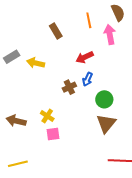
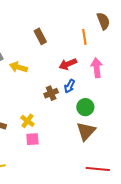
orange line: (89, 20) -> (84, 37), moved
pink arrow: (110, 34) -> (97, 68), moved

